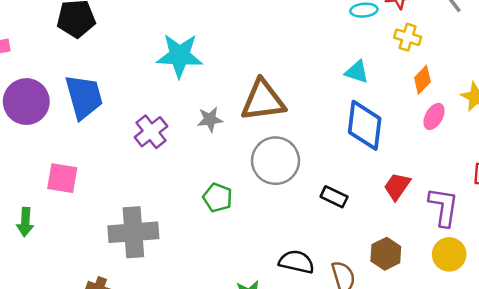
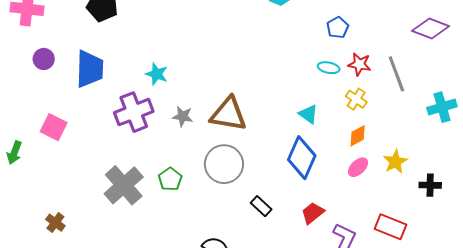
cyan star: (180, 56) -> (157, 74), moved, size x0.6
purple circle: (26, 102) -> (44, 59), size x0.6
purple cross: (151, 132) -> (134, 112), size x1.4
gray cross: (133, 232) -> (124, 185), moved, turned 36

